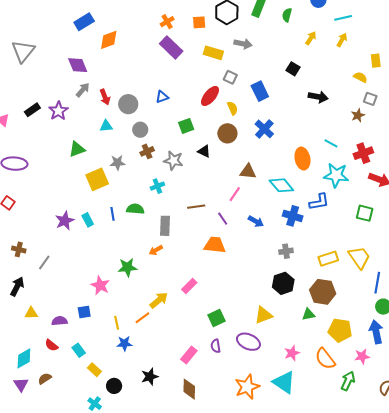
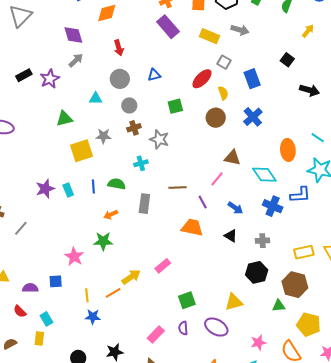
red arrow: (105, 97) -> (119, 48), moved
black triangle: (204, 151) -> (231, 236), moved
orange arrow: (156, 250) -> (111, 215), moved
yellow rectangle: (94, 370) -> (39, 339), moved, turned 48

